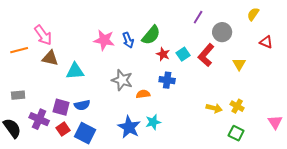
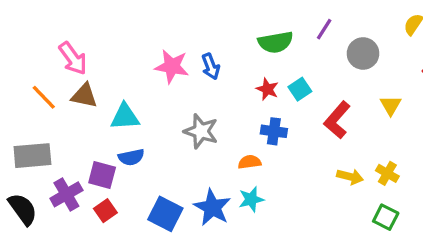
green semicircle: (151, 35) -> (275, 42), moved, turned 40
orange line: (19, 50) -> (44, 97), moved, turned 60
red L-shape: (206, 55) -> (337, 120), moved
orange semicircle: (143, 94) -> (250, 162), moved
gray rectangle: (18, 95) -> (32, 156), size x1.6
blue semicircle: (82, 105) -> (131, 157), moved
purple cross: (39, 119) -> (66, 194), turned 36
blue square: (85, 133) -> (165, 214), moved

